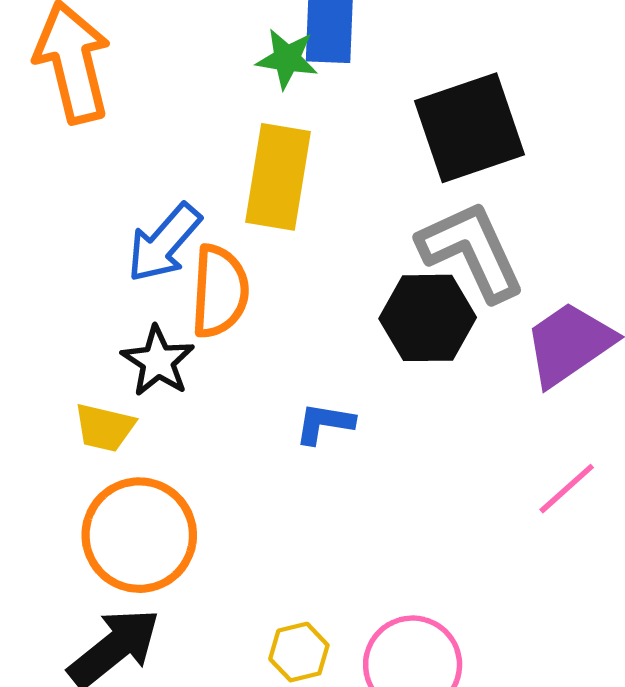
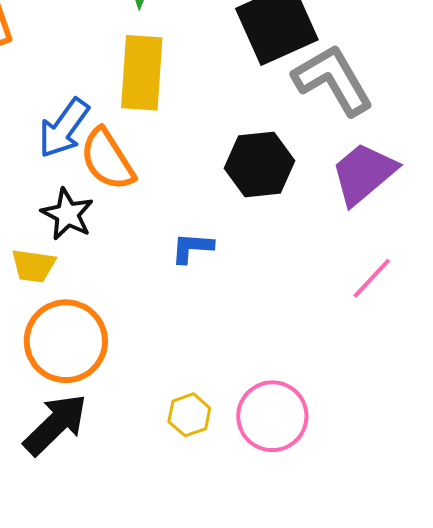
gray L-shape: (471, 251) -> (333, 80), moved
orange semicircle: (220, 291) -> (107, 159), turned 150

